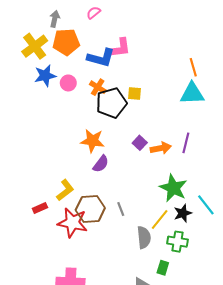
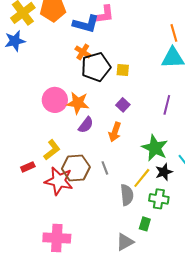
blue star: (45, 76) -> (15, 41), moved
pink circle: (68, 83) -> (55, 100), moved, size x1.6
yellow square: (134, 93) -> (123, 70), moved
orange arrow: (161, 148) -> (115, 132), moved, turned 120

